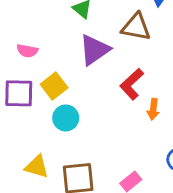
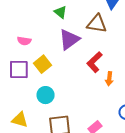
cyan circle: (66, 118) -> (46, 95), moved
yellow triangle: (37, 167) -> (20, 120), moved

